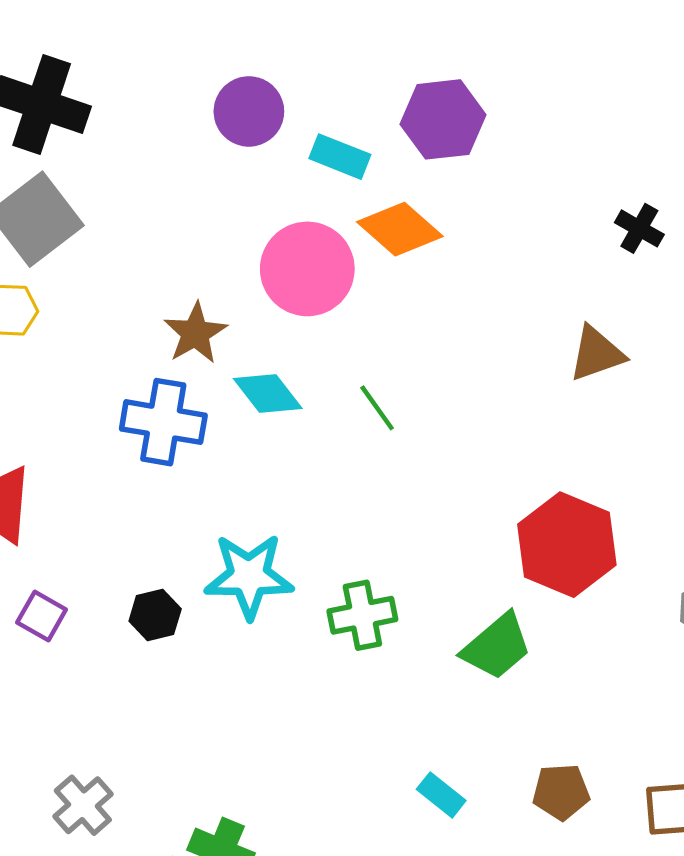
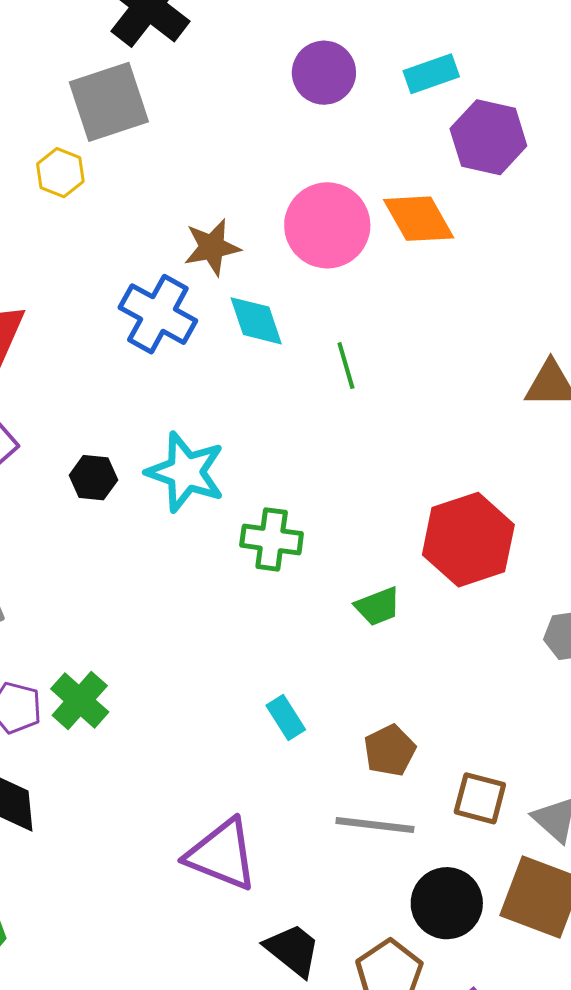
cyan rectangle: (340, 157) -> (431, 74), moved, turned -60
green trapezoid: (497, 646) -> (378, 606), size x0.7
brown pentagon: (561, 792) -> (390, 750), turned 30

